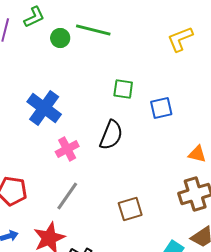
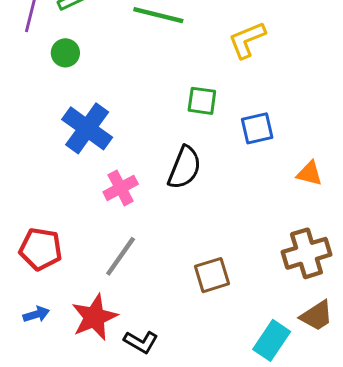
green circle: (60, 38) -> (65, 53), moved
yellow L-shape: (180, 39) -> (247, 40), moved
orange triangle: (197, 154) -> (309, 173), moved

